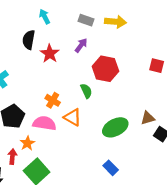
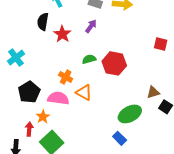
red hexagon: (105, 69) -> (114, 63), moved
green semicircle: (86, 91) -> (89, 59), moved, turned -80
green ellipse: (115, 127) -> (130, 114), moved

